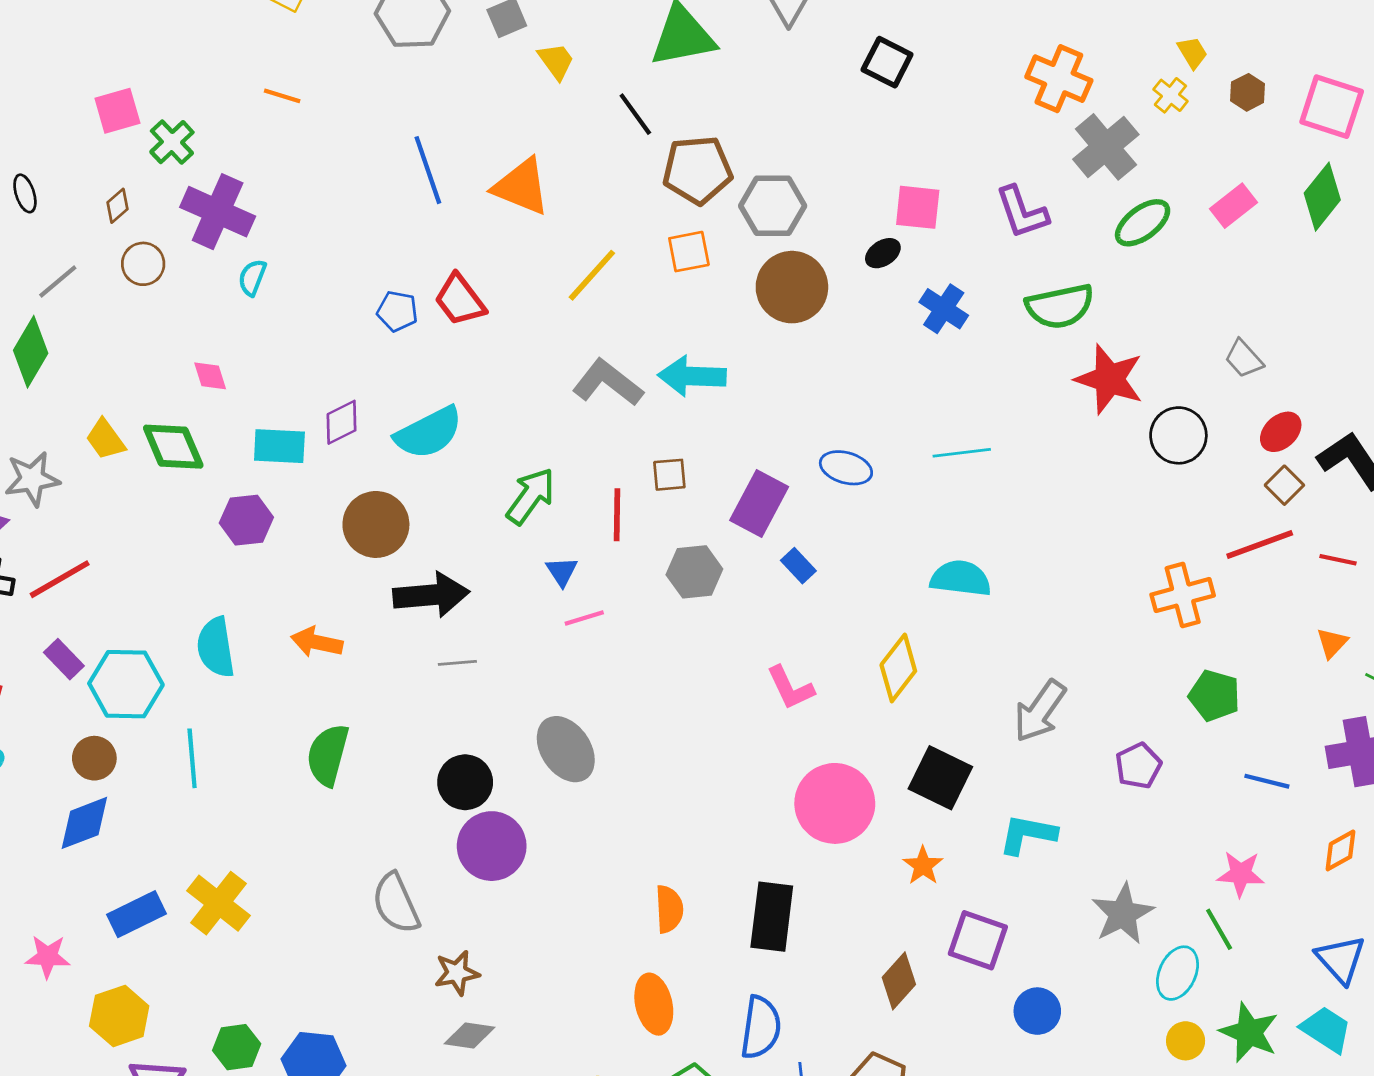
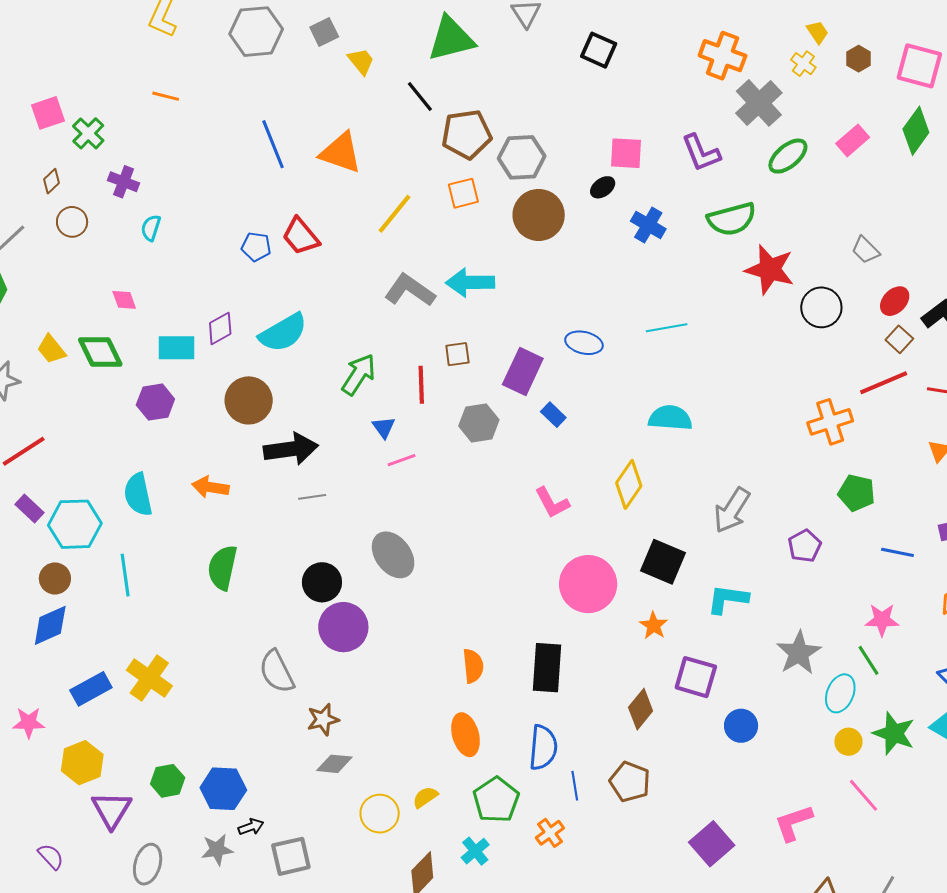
purple cross: (218, 212) -> (124, 182), size x0.6

